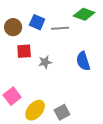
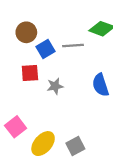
blue square: (37, 22) -> (45, 49), moved, turned 35
brown circle: (13, 27) -> (26, 32), moved

